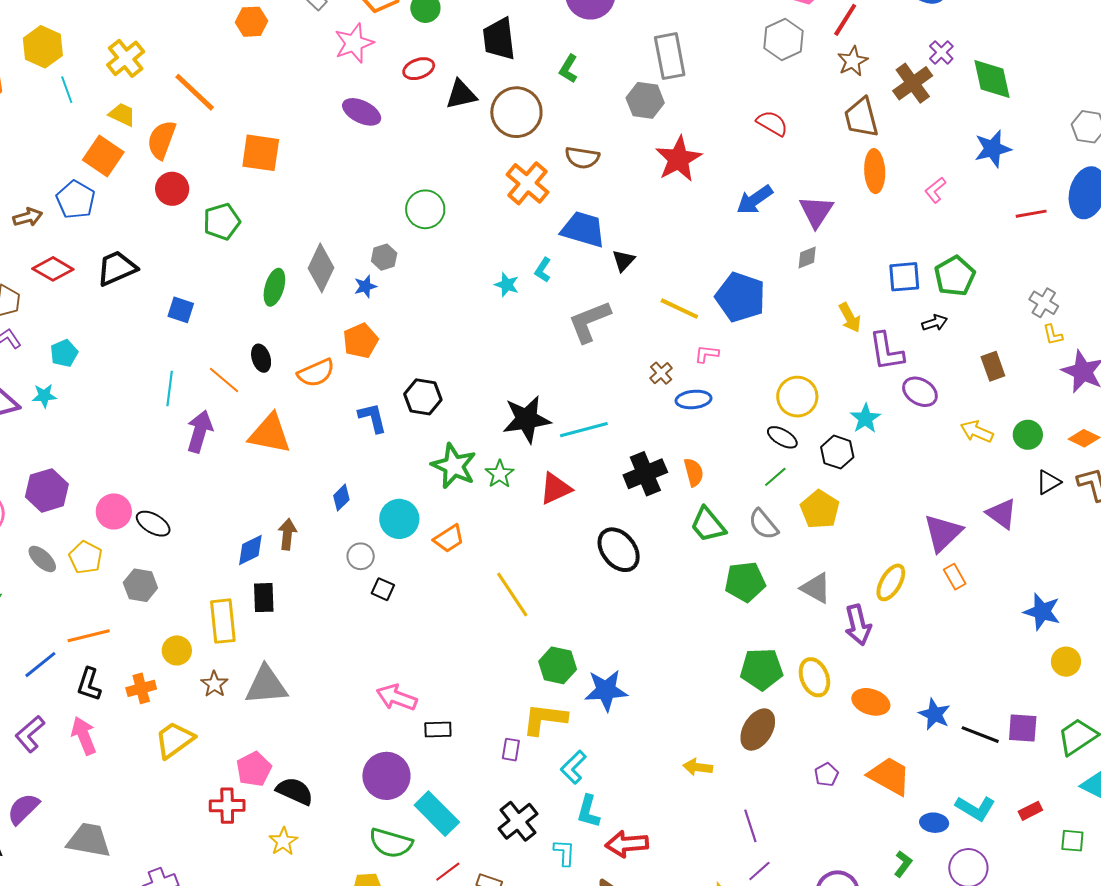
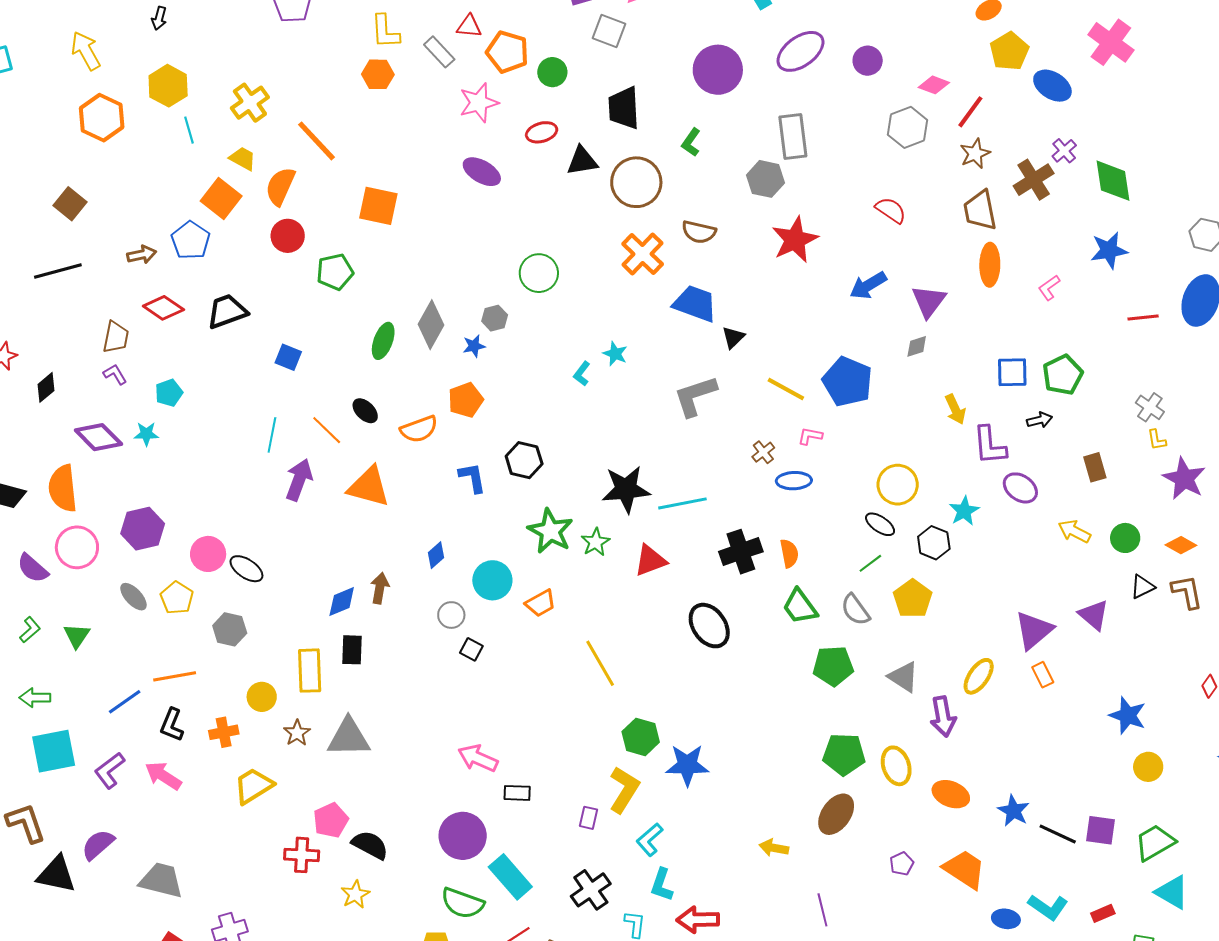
cyan L-shape: (543, 270) -> (582, 374), moved
black ellipse: (261, 358) -> (365, 411), turned -32
yellow L-shape: (545, 719) -> (624, 790), turned 111
pink arrow: (84, 736) -> (163, 776), turned -39

